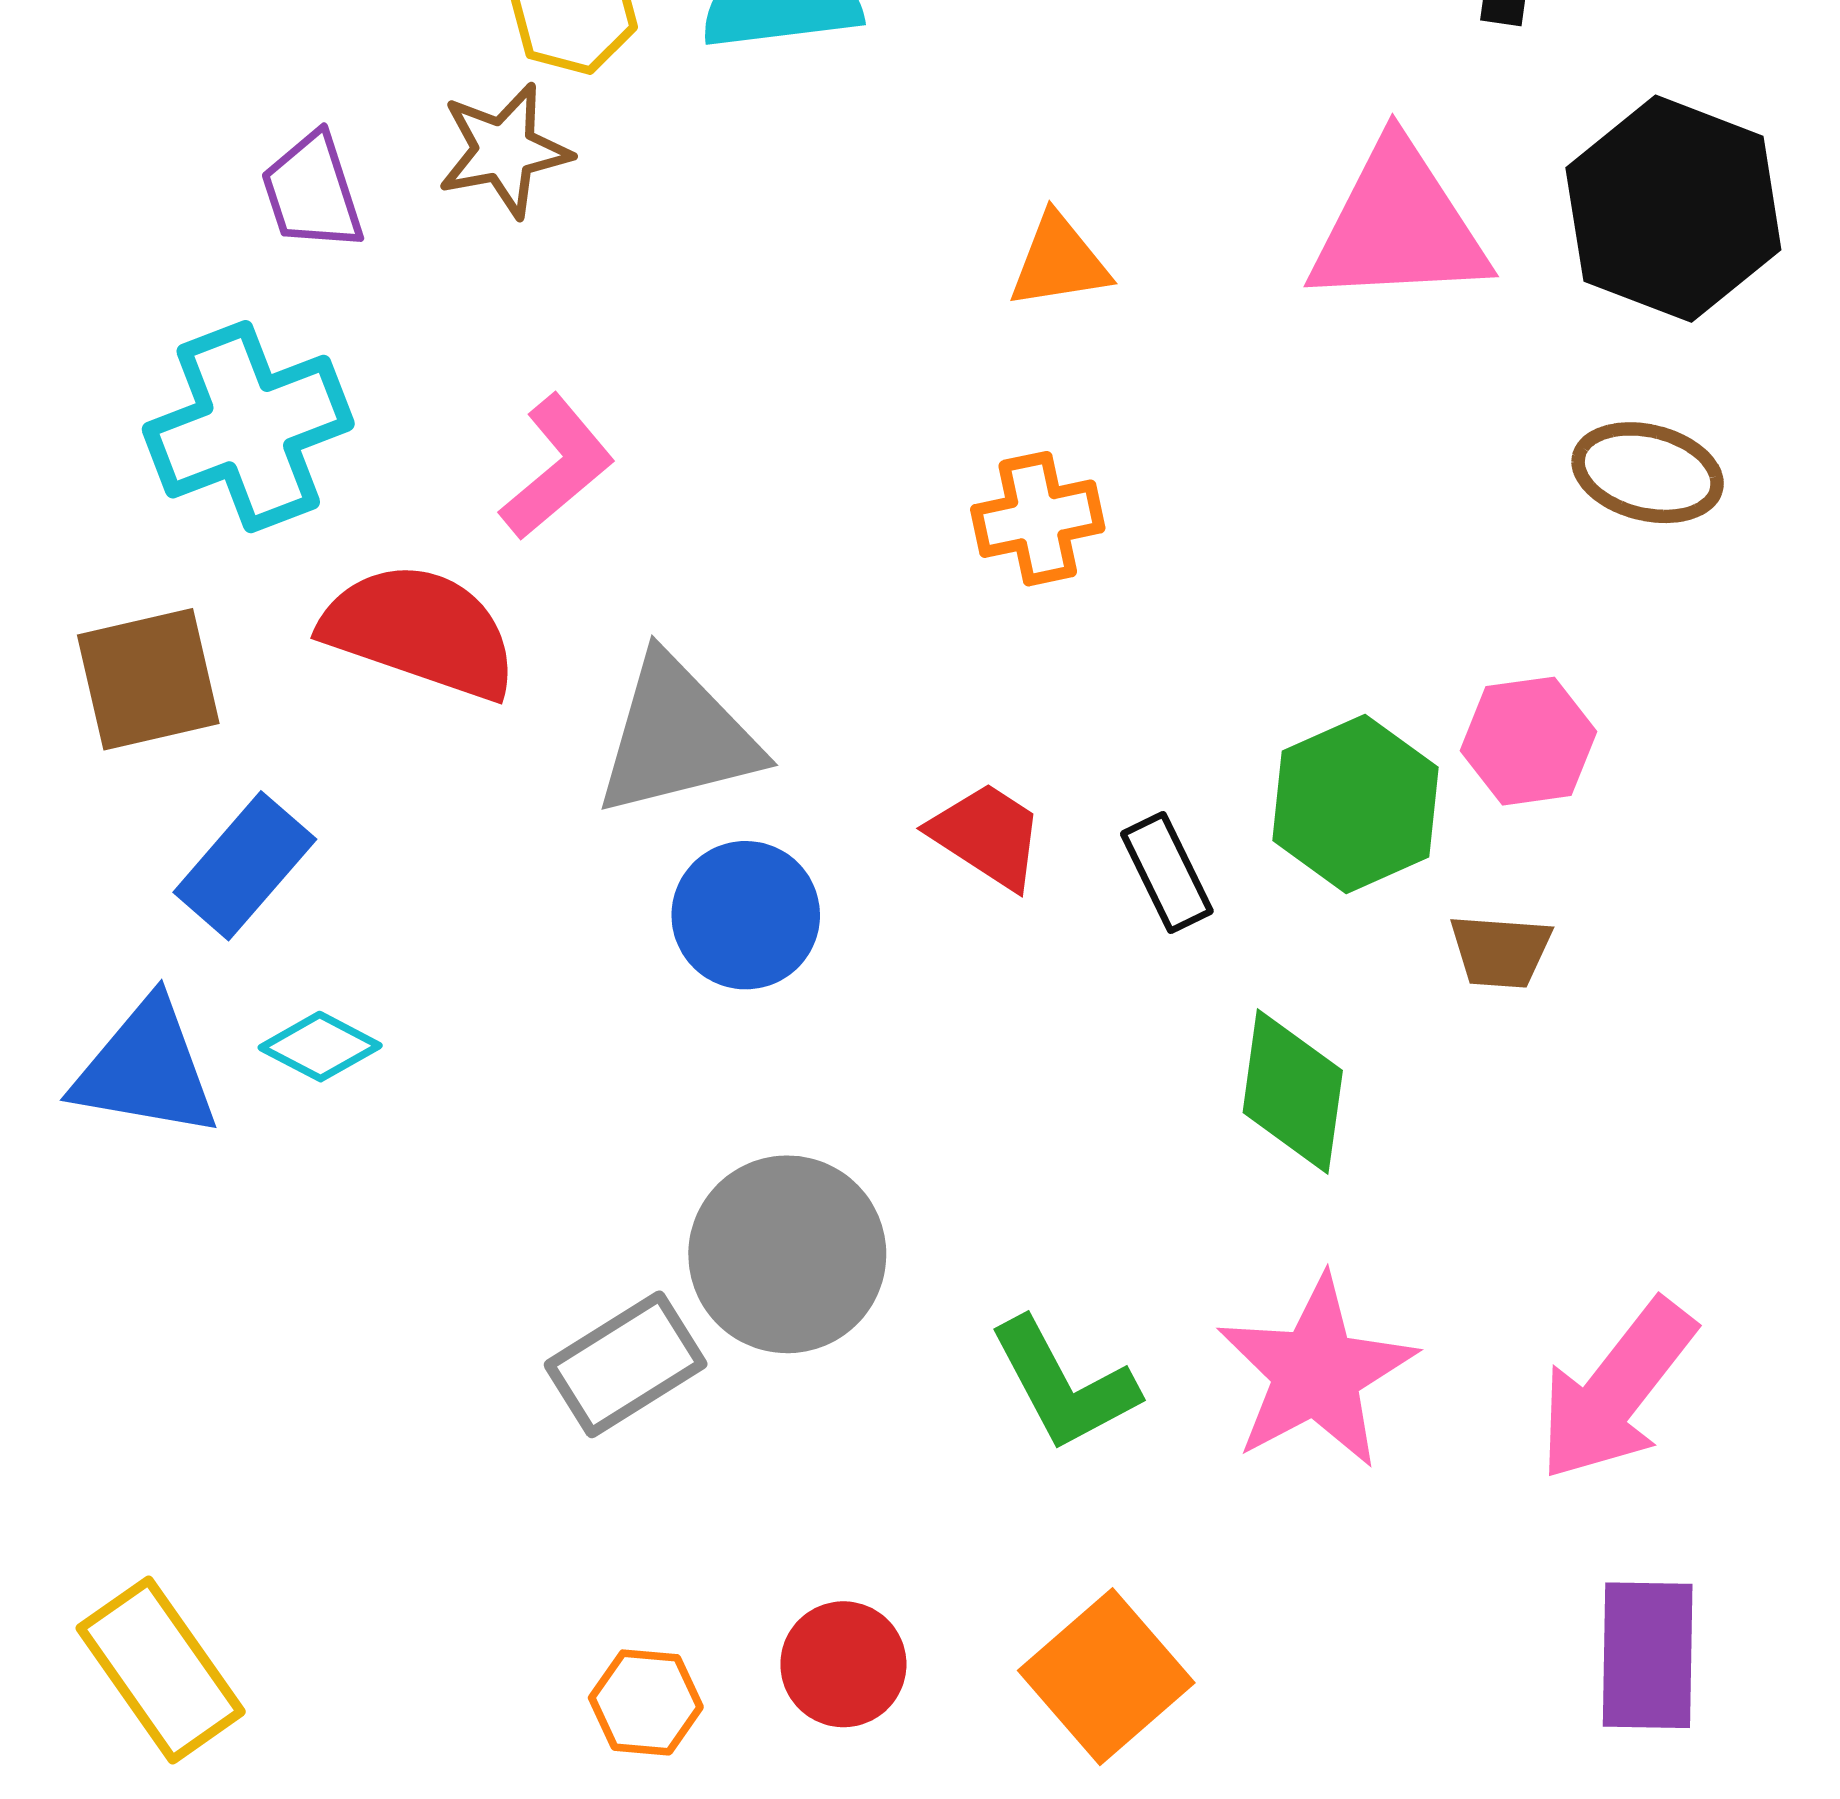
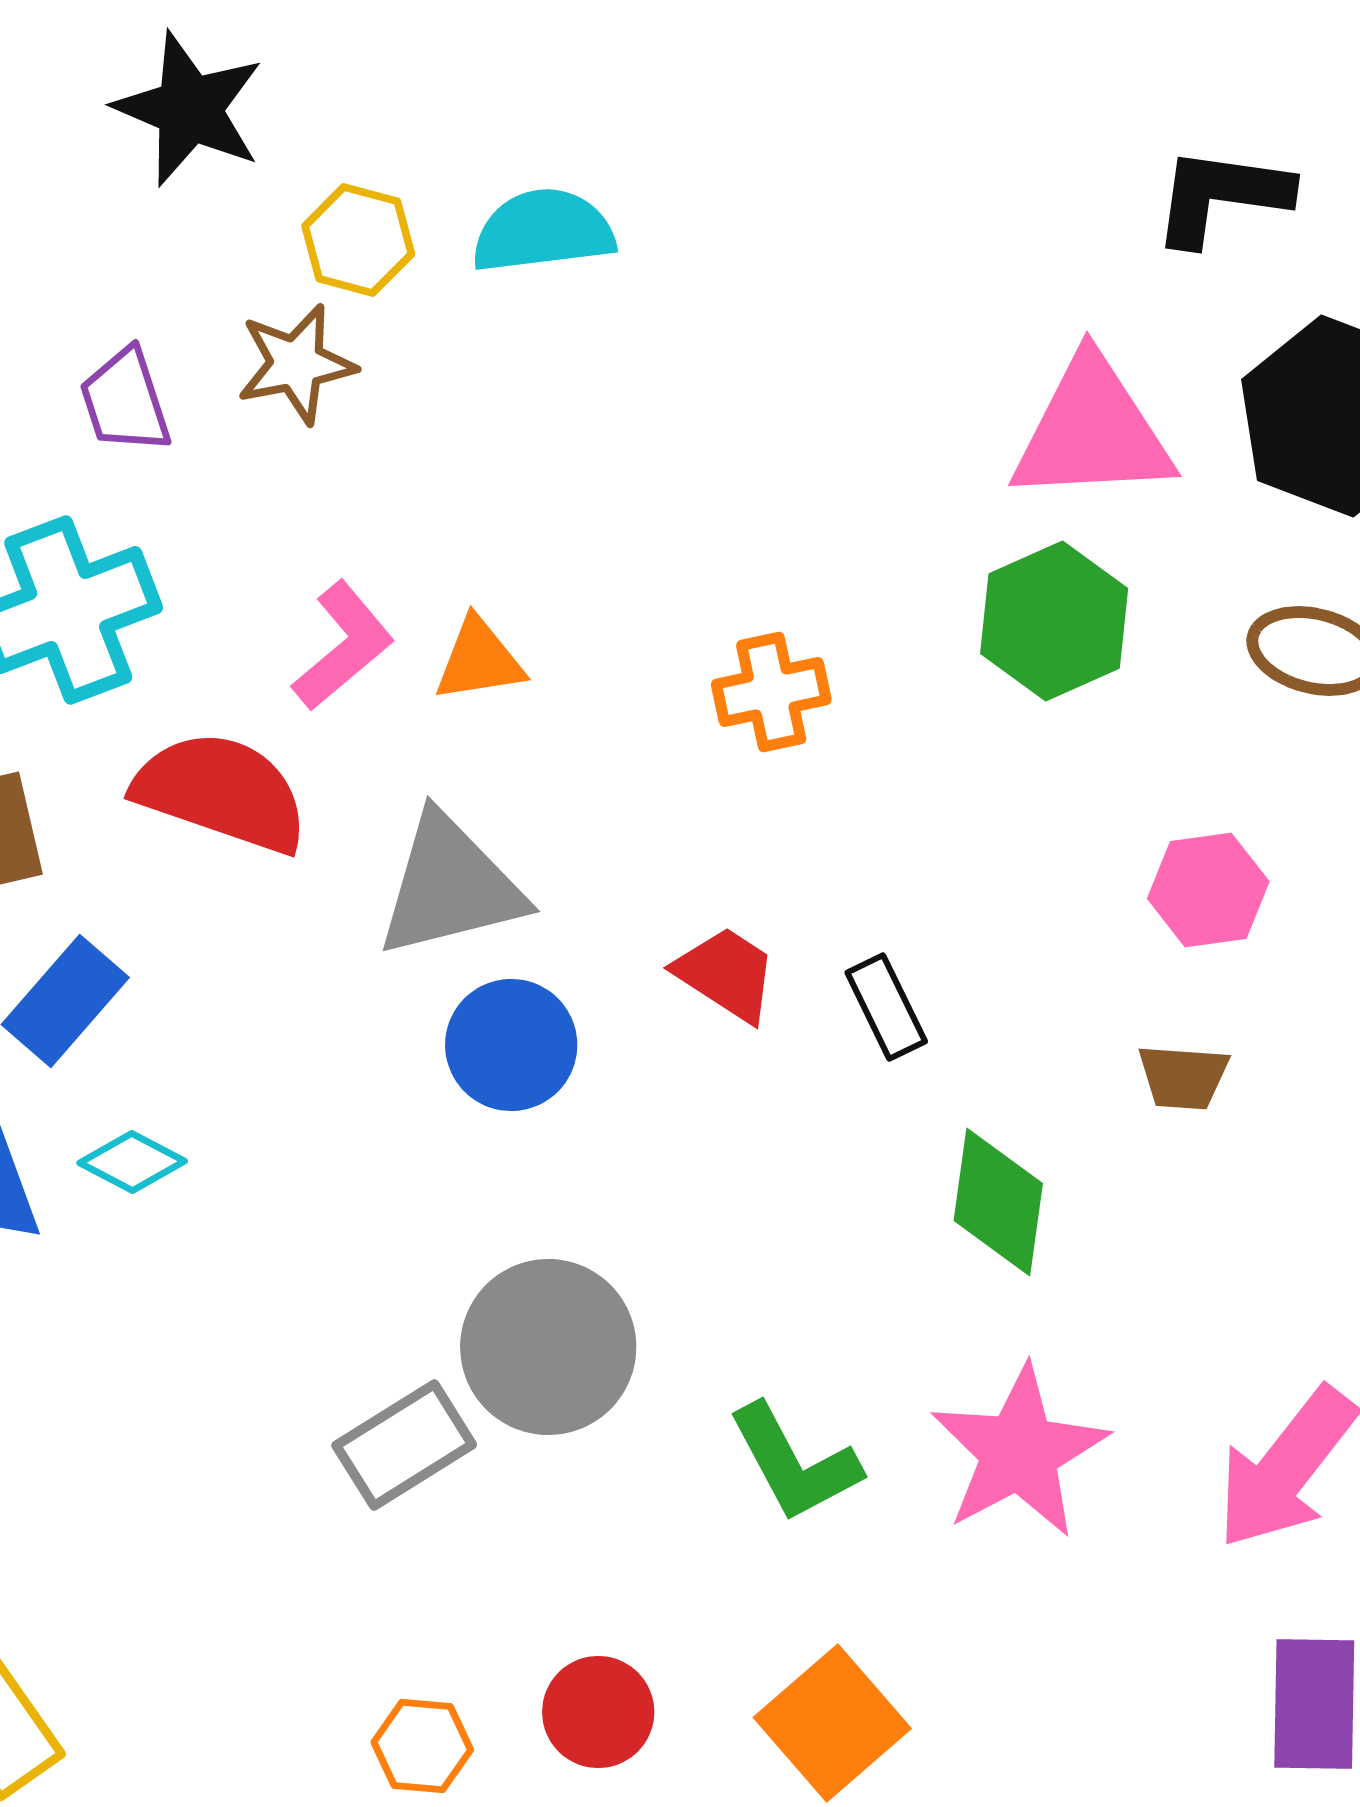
orange triangle: (1059, 262) -> (479, 660), moved
green hexagon: (1356, 804) -> (1054, 621), moved

